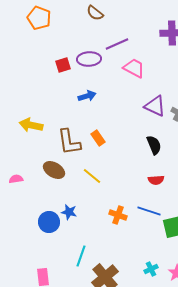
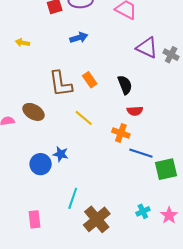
yellow arrow: (31, 125) -> (22, 43), moved, size x0.6
black semicircle: (154, 145) -> (125, 85), moved
brown ellipse: (54, 170) -> (33, 112), moved
red semicircle: (156, 180) -> (135, 111), moved
orange cross: (118, 215) -> (121, 133), moved

